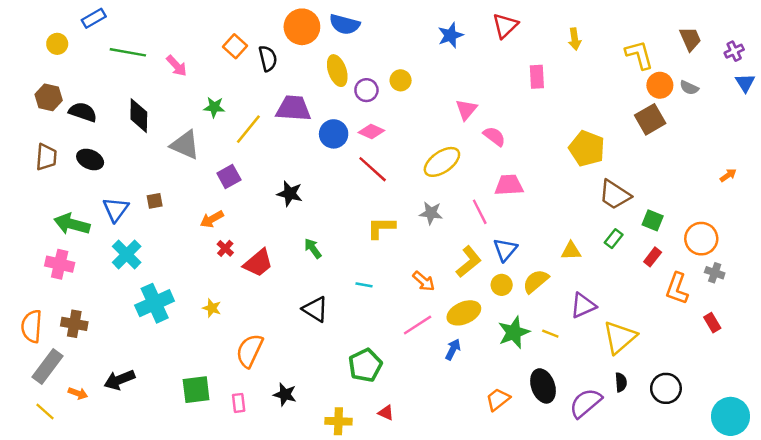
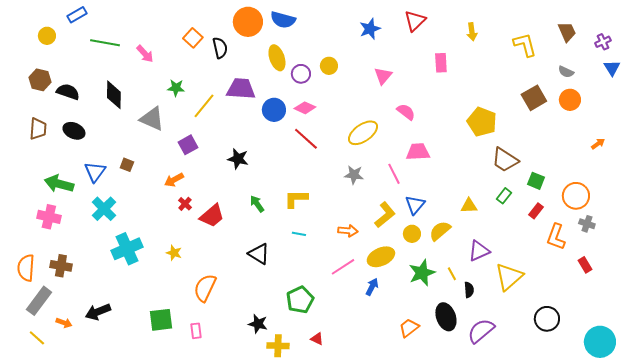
orange circle: (660, 85) -> (570, 100), moved
pink triangle: (466, 110) -> (383, 76), moved
brown square: (155, 201) -> (127, 165), turned 32
yellow L-shape: (381, 228) -> (296, 199), moved
orange arrow: (424, 281) -> (348, 231), turned -36
yellow line: (550, 334) -> (452, 274), turned 40
black semicircle: (621, 382) -> (469, 290), moved
black star: (285, 394) -> (258, 324), moved

